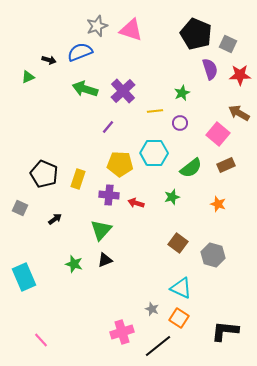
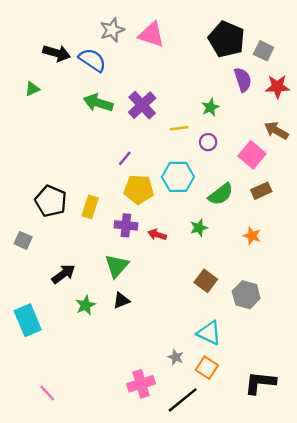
blue semicircle: (80, 52) -> (92, 60), turned 55
black arrow: (49, 60) -> (57, 53), moved, size x1.6
purple line: (108, 127) -> (125, 158), moved
black arrow: (55, 219) -> (64, 274), moved, size x1.5
green star: (74, 264) -> (85, 305), turned 30

